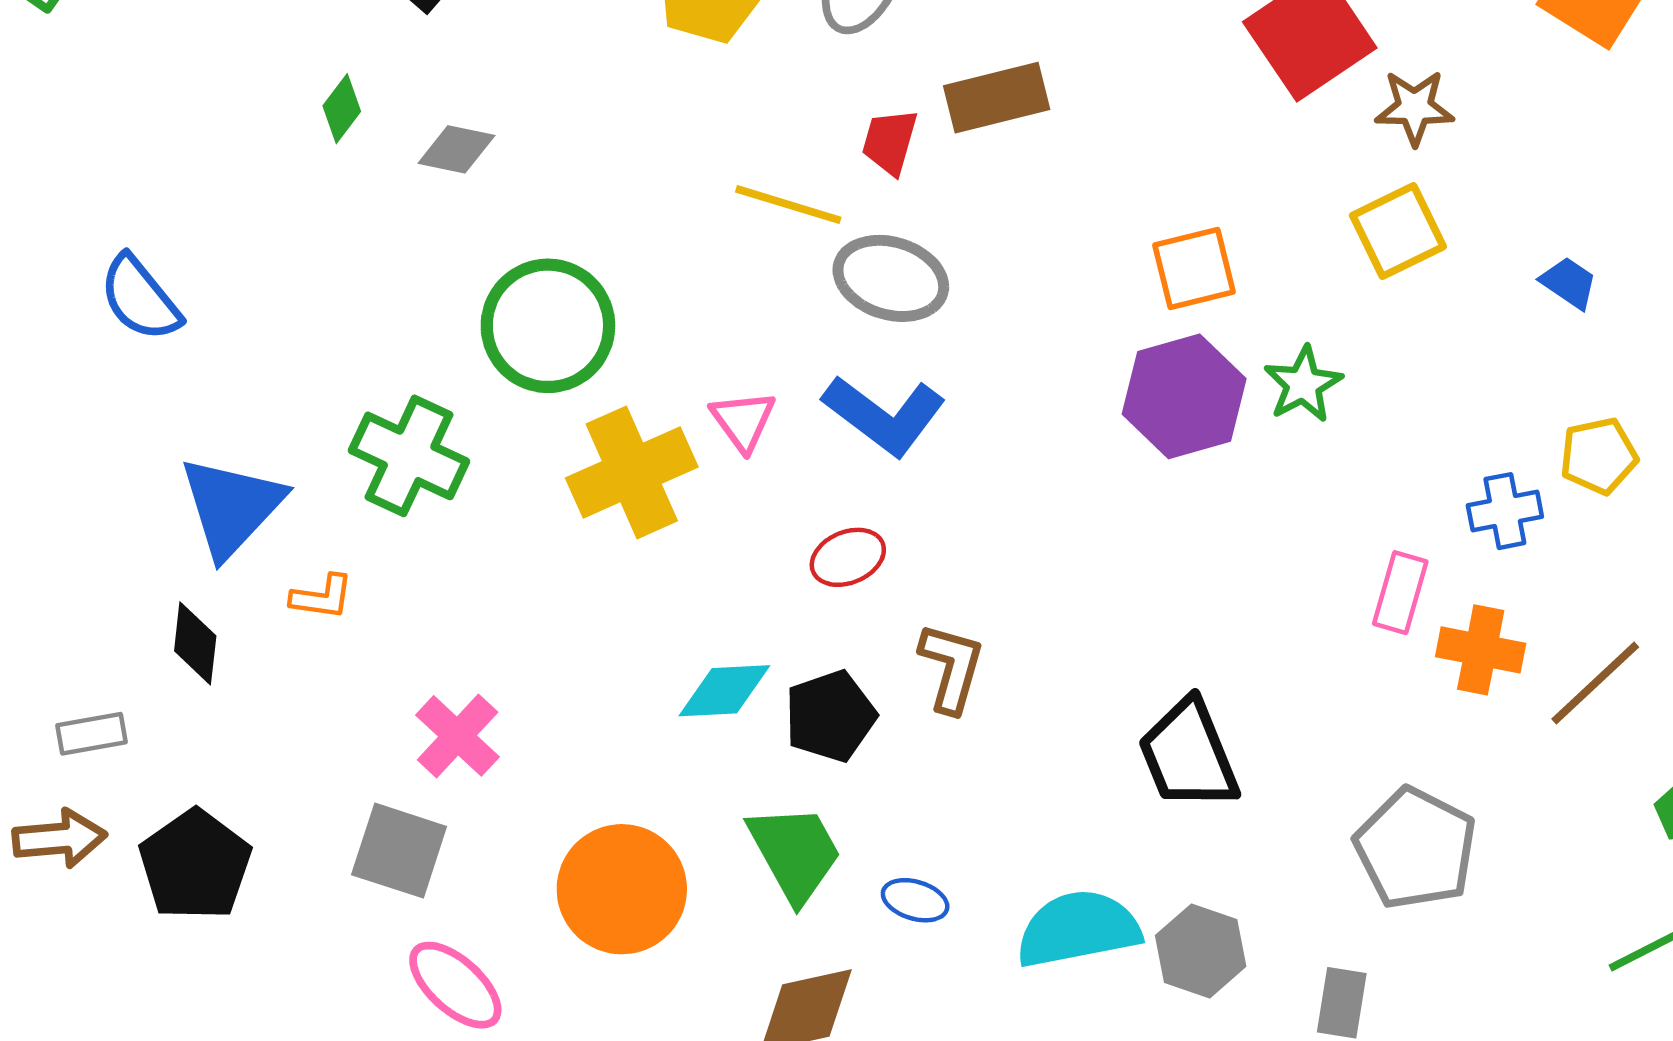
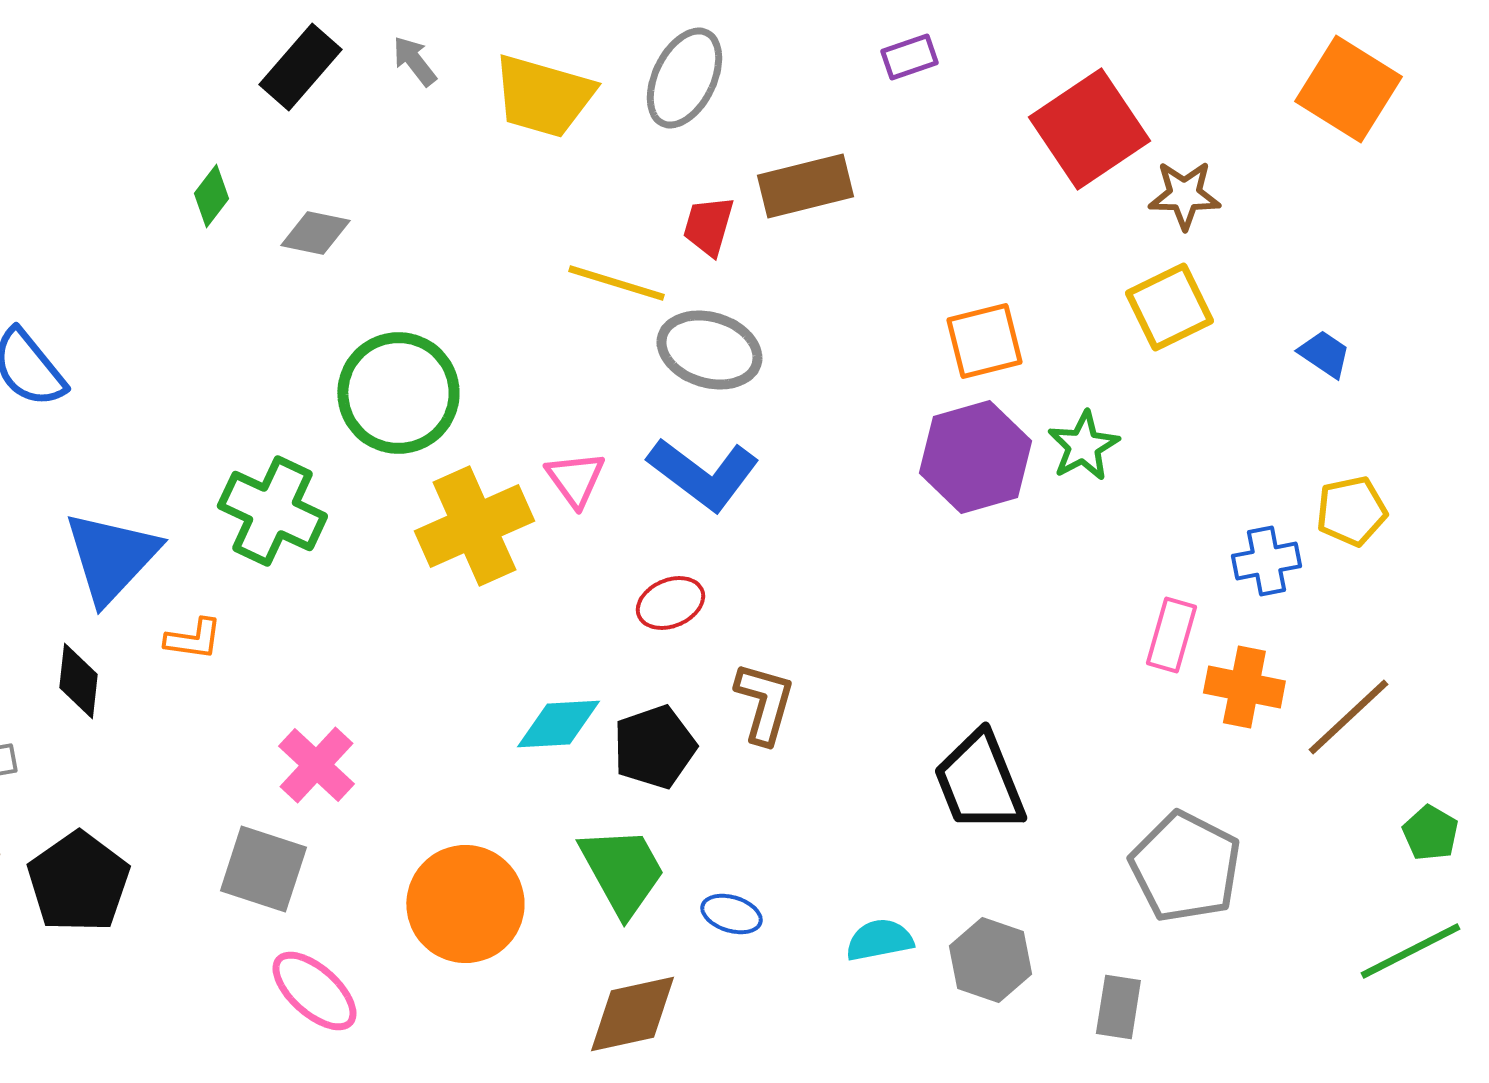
cyan semicircle: (1078, 929) -> (879, 940), size x0.6

